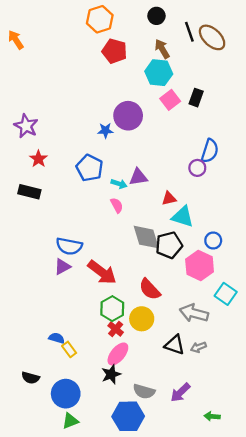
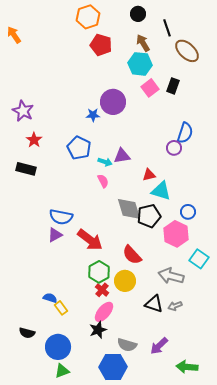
brown ellipse: (212, 37) -> (187, 51), moved
green arrow: (212, 416) -> (187, 367), size x1.5

